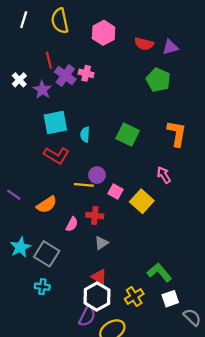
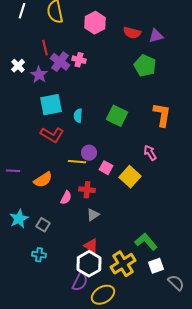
purple line: (14, 195) -> (13, 171), turned -32
gray square: (47, 254) -> (43, 225), size x0.6
yellow cross: (134, 296) -> (123, 264), size x1.4

